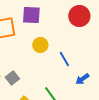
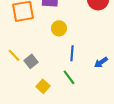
blue line: (64, 59) -> (72, 53), moved, turned 35

